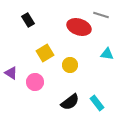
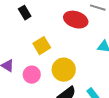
yellow circle: (70, 65) -> (64, 70), moved, size x1.5

